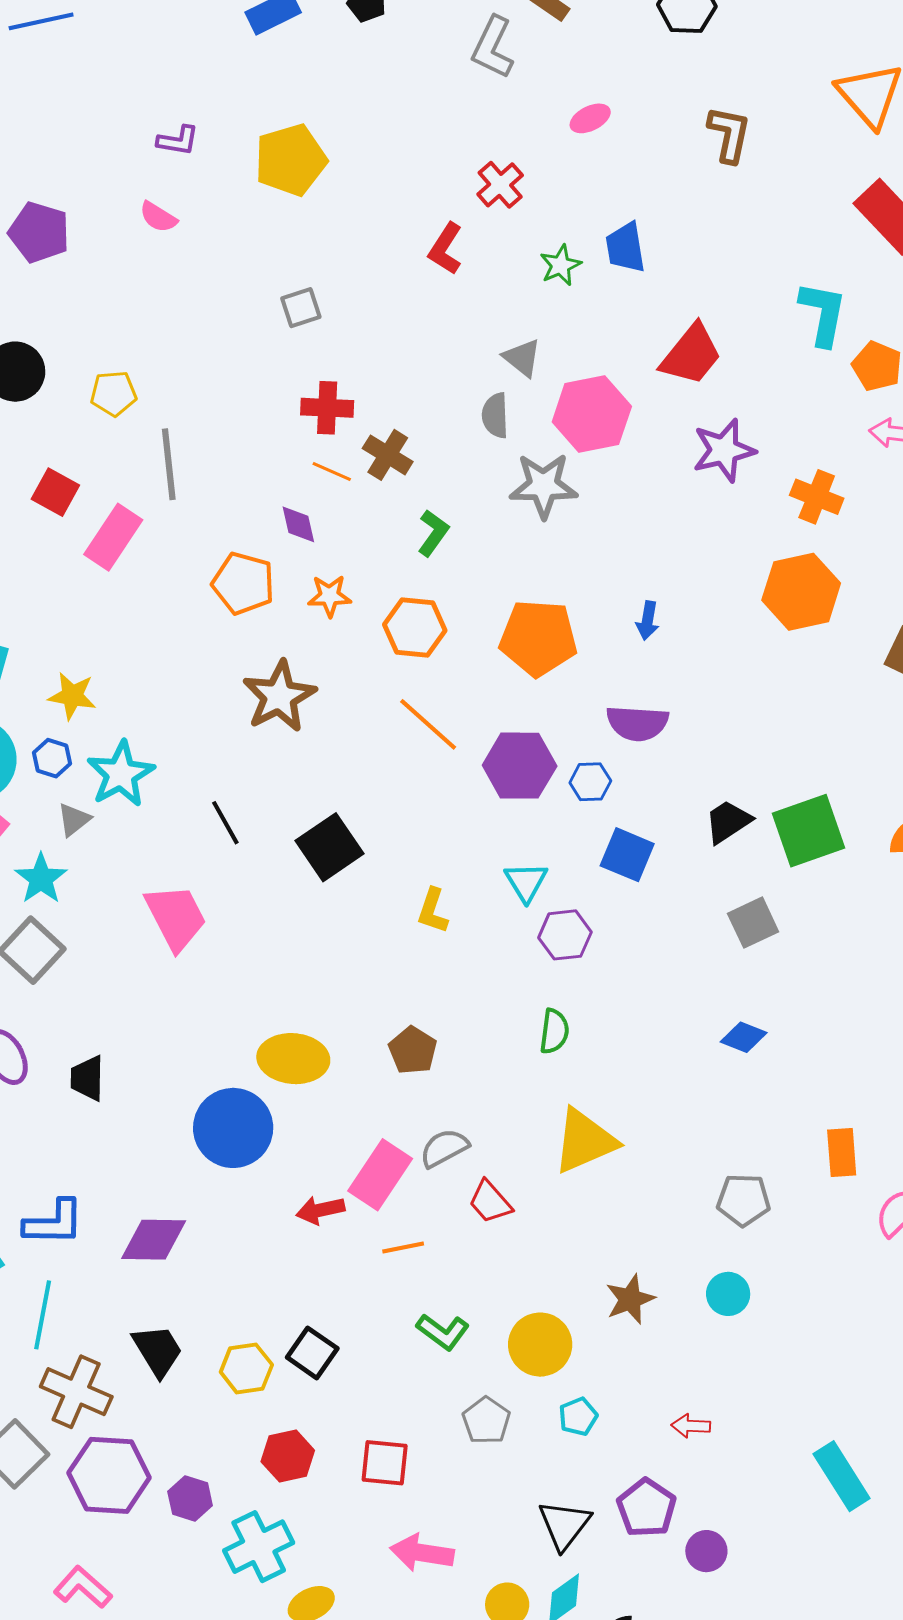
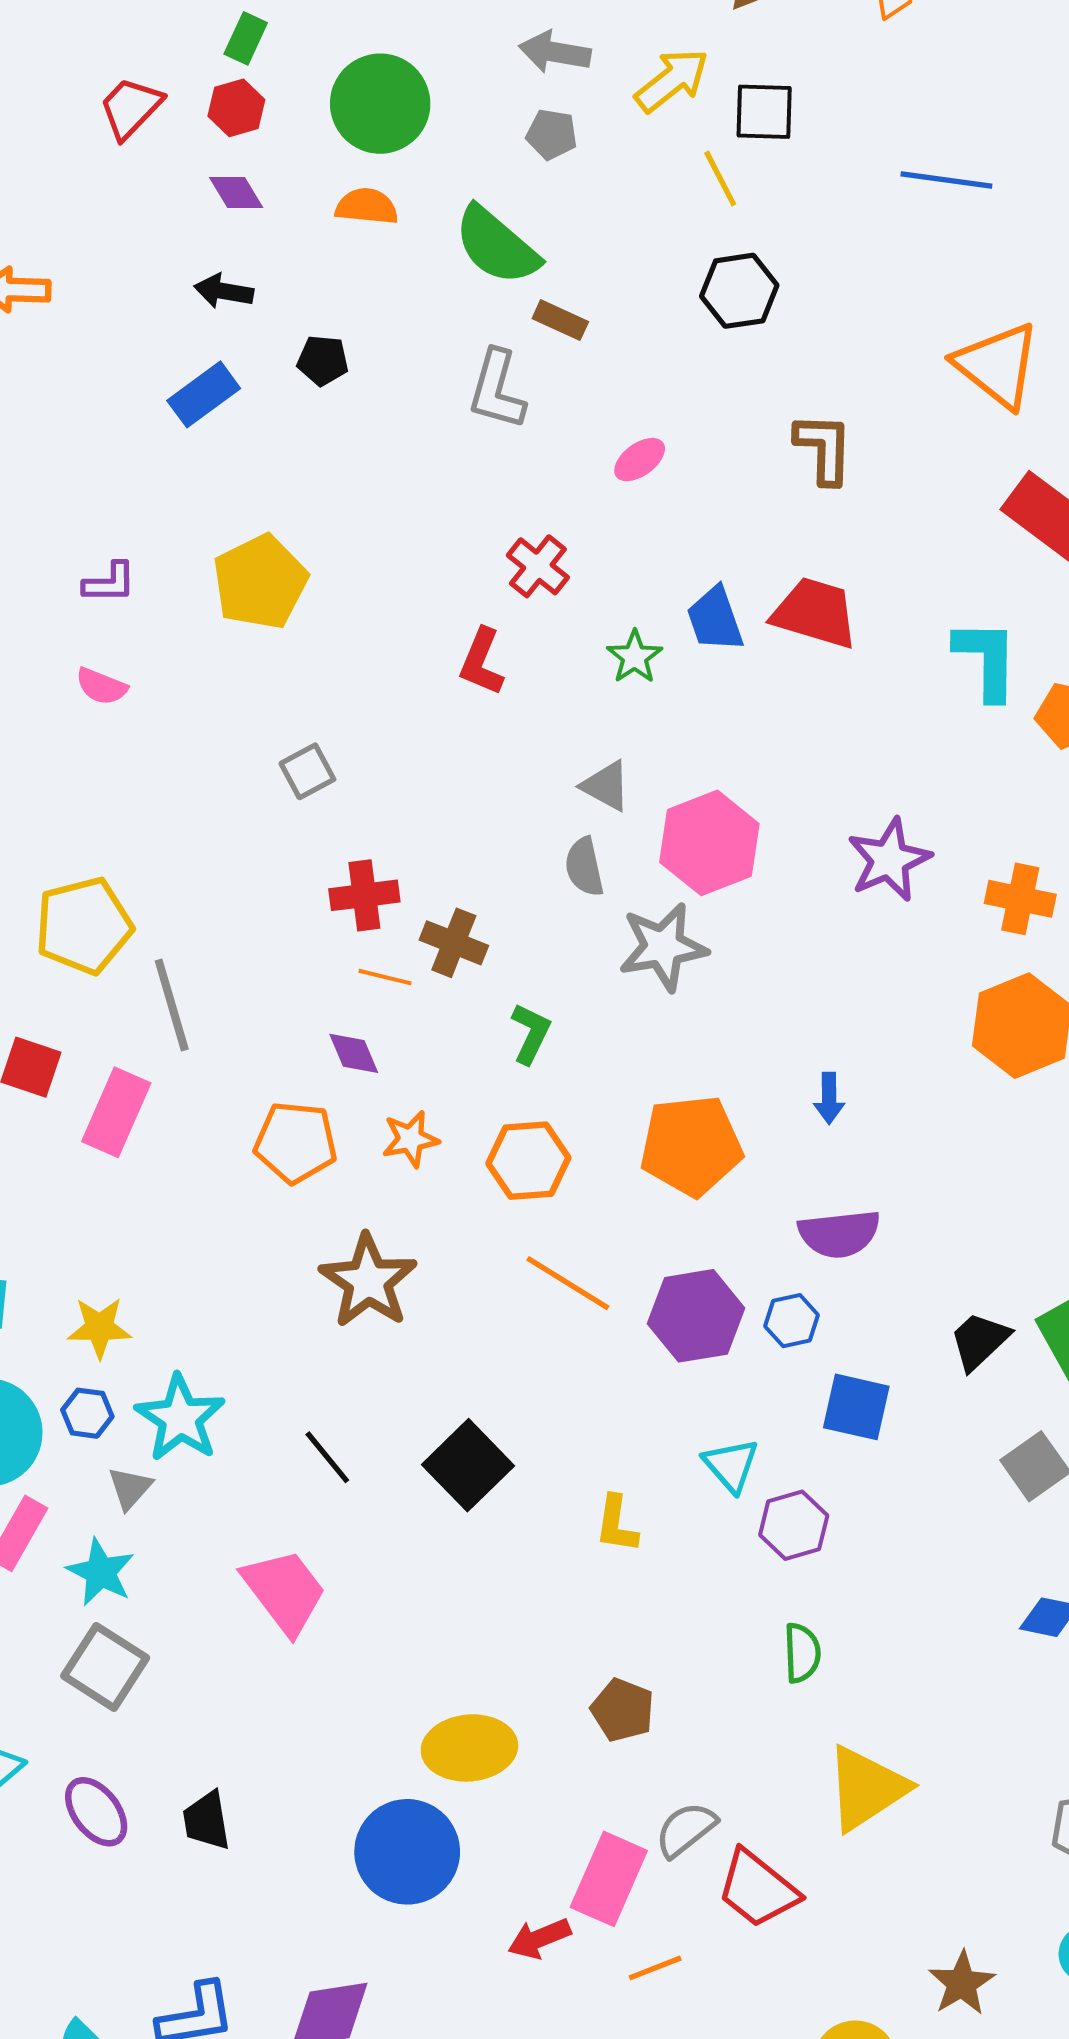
red trapezoid: (691, 355) -> (815, 613), moved, turned -102
yellow pentagon: (113, 393) -> (84, 926), size x1.6
red trapezoid: (490, 1202) -> (758, 1889), size x1.4

